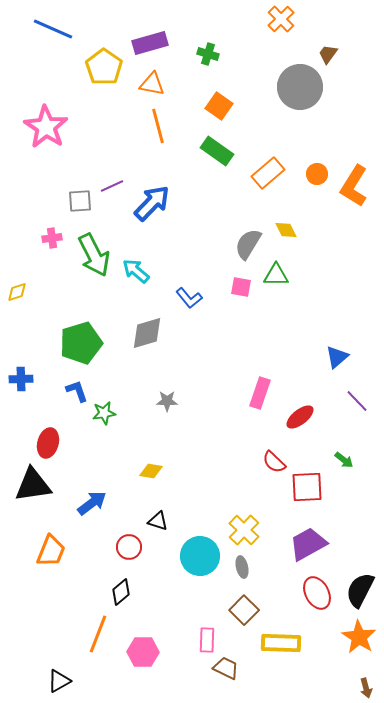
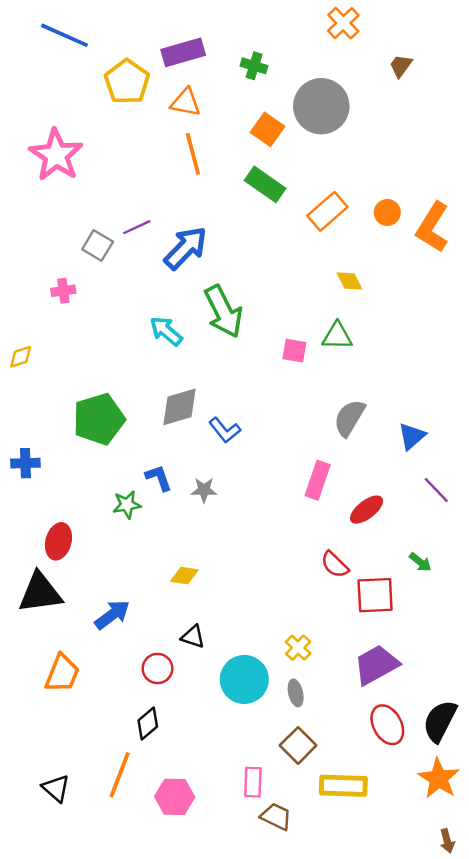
gray circle: (300, 87) -> (321, 106), moved
gray square: (80, 201) -> (98, 246), turned 35
gray semicircle: (248, 244) -> (349, 418), moved
green arrow: (94, 255) -> (223, 312), moved
blue L-shape: (189, 298) -> (225, 430), moved
blue L-shape: (77, 391) -> (159, 478), moved
yellow cross: (244, 530) -> (298, 648), size x0.7
black triangle: (59, 681) -> (56, 788), moved, turned -50

